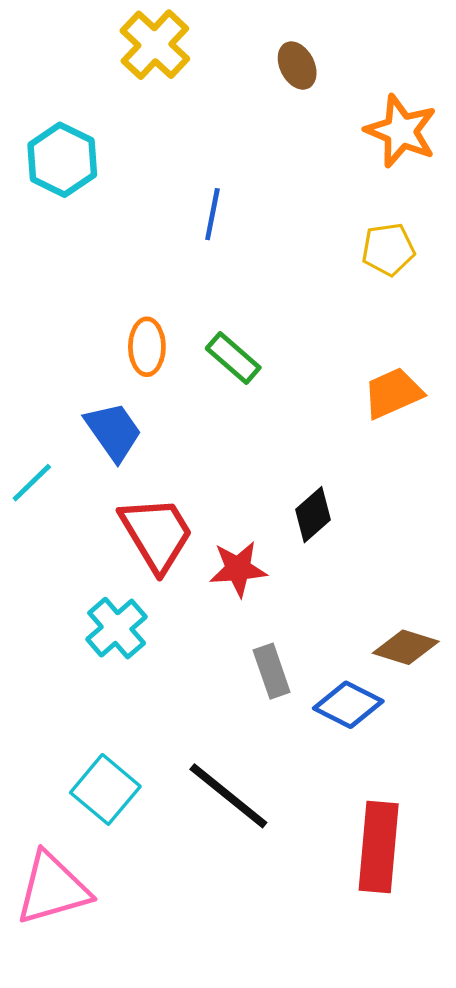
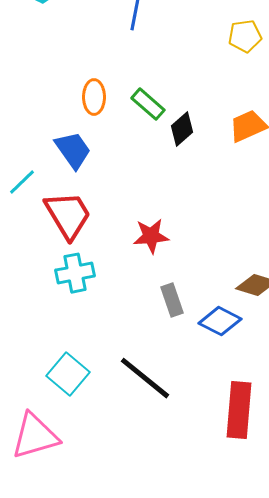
black diamond: (313, 515) -> (182, 129), moved
red trapezoid: (156, 534) -> (68, 215), moved
cyan cross: (117, 628) -> (75, 273), turned 30

